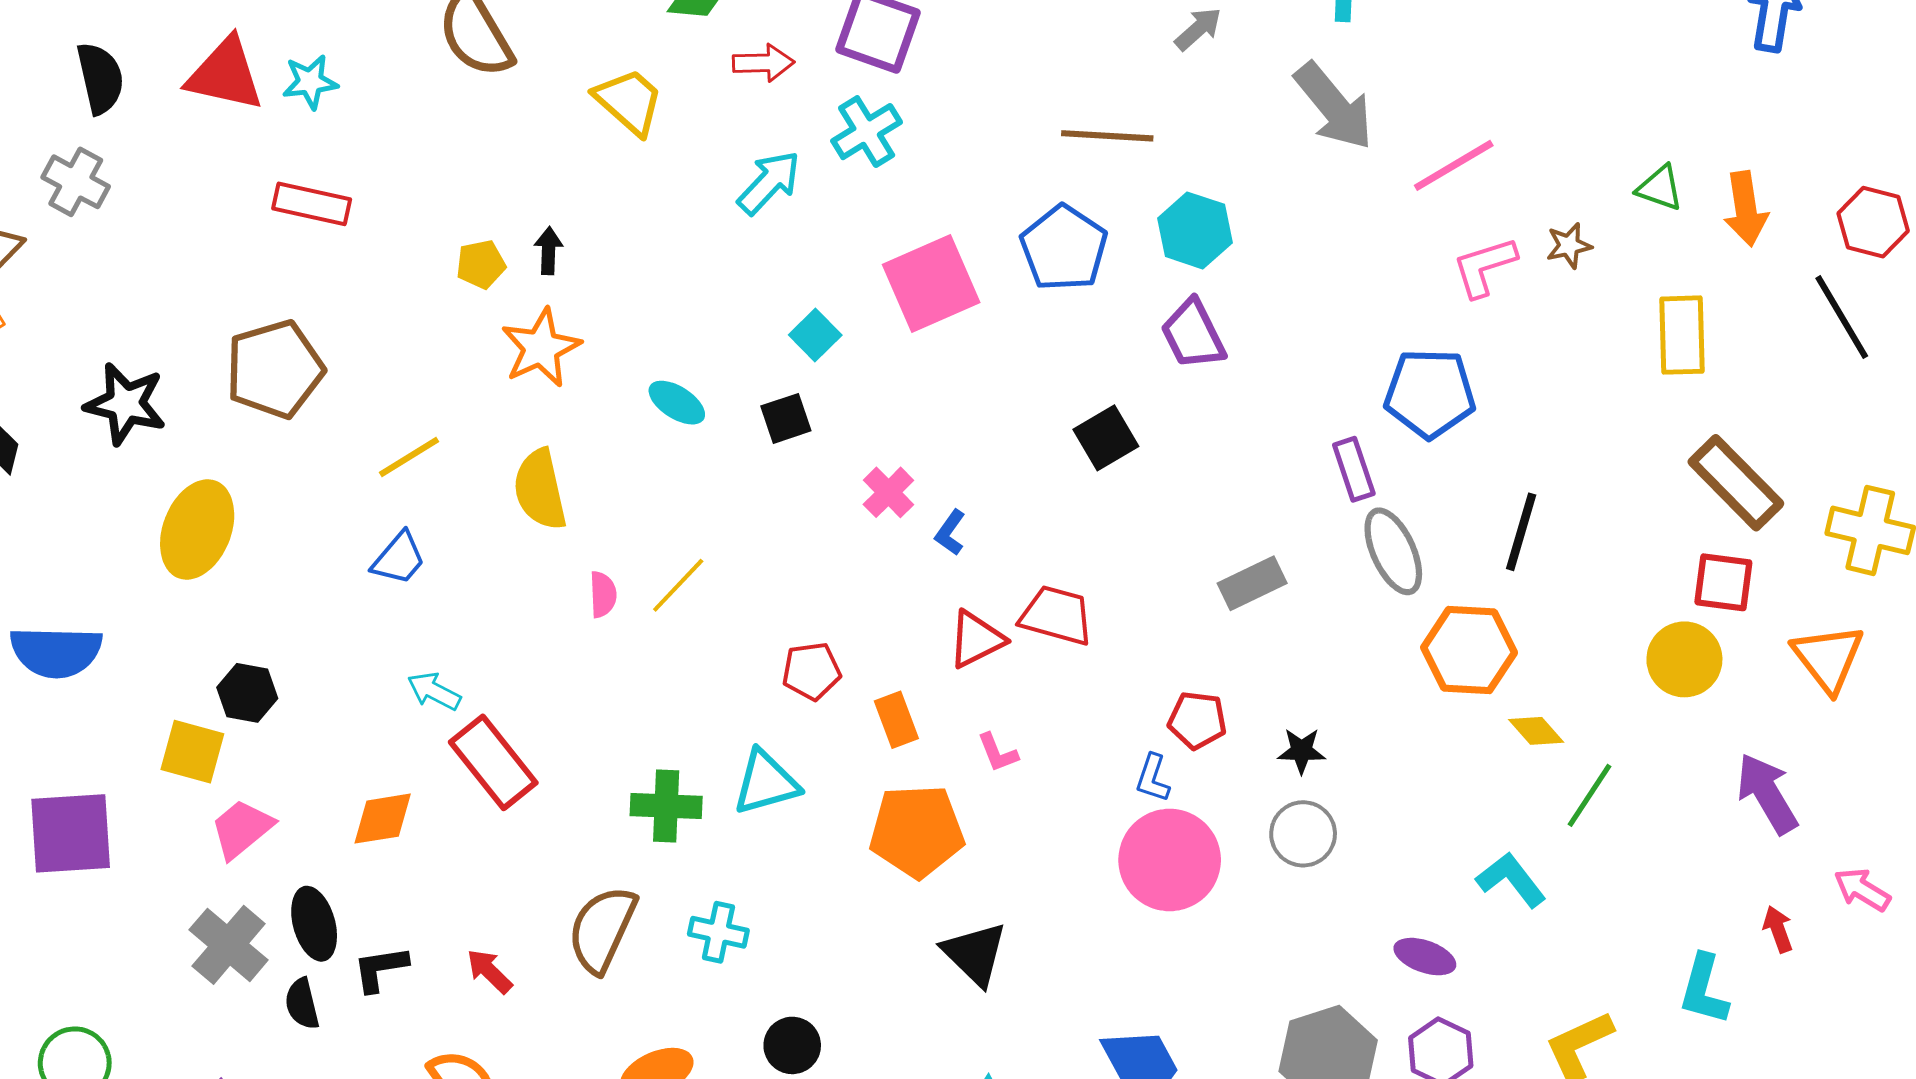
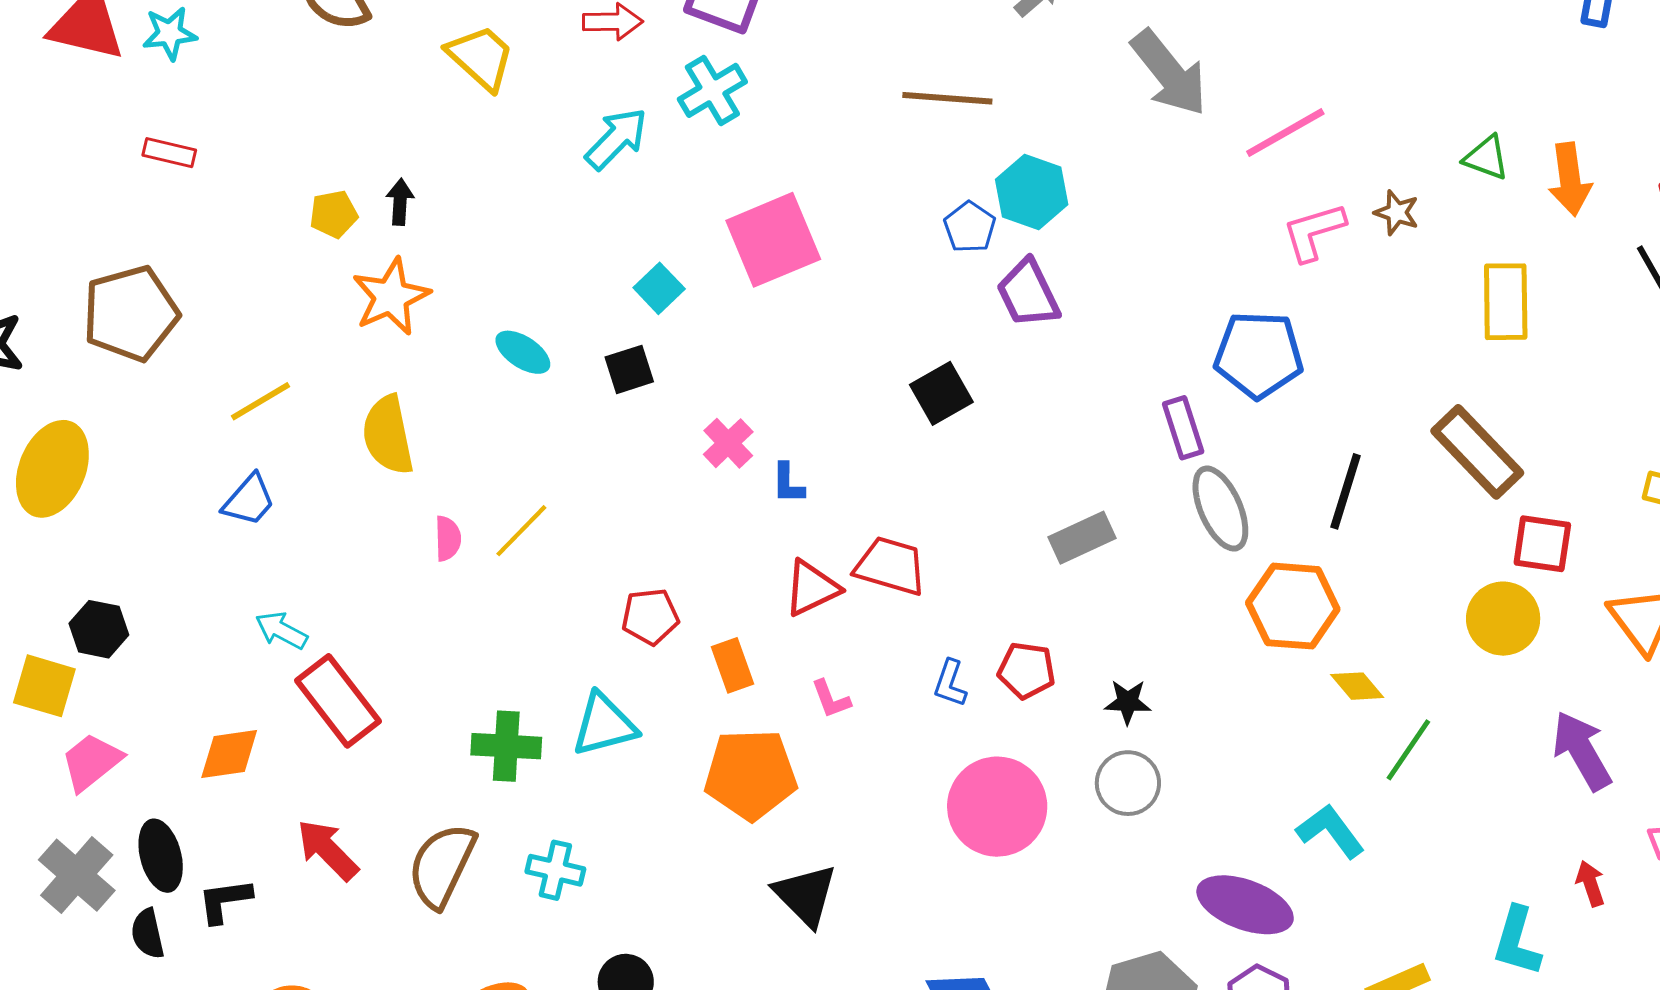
red rectangle: (312, 204) -> (169, 153), size x0.7
brown star: (1569, 246) -> (1397, 213), turned 30
blue pentagon: (1064, 248) -> (970, 227), moved, size x0.6
brown rectangle: (1736, 483) -> (1477, 452), moved
blue L-shape: (950, 533) -> (788, 483), turned -36
blue L-shape: (1153, 778) -> (950, 683), moved
purple ellipse: (1425, 957) -> (1245, 905), size x1.6
red arrow: (489, 971) -> (328, 850), moved, size x1.4

